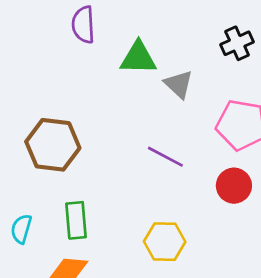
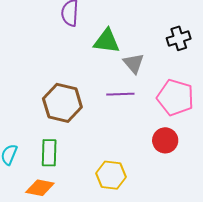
brown hexagon: (53, 145) -> (62, 103), moved
purple line: (165, 157) -> (120, 94), moved, turned -36

